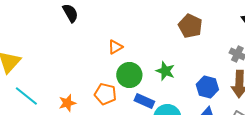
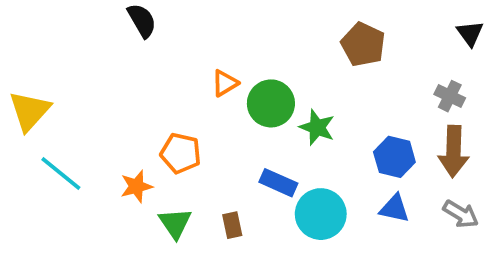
green circle: (129, 75) -> (271, 103), moved
orange pentagon: (105, 94) -> (181, 153), moved

